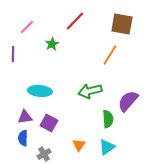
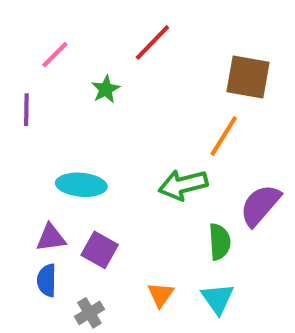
brown square: (122, 24) -> (248, 77), moved
orange line: (110, 55) -> (224, 136), moved
cyan triangle: (107, 147) -> (218, 299), turned -30

